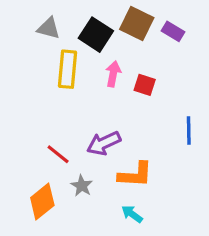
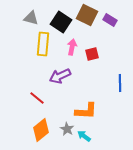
red square: (145, 85) -> (92, 54), turned -32
purple arrow: (104, 143) -> (60, 76), moved
gray star: (82, 186) -> (67, 129), moved
orange diamond: (42, 201) -> (41, 130), moved

